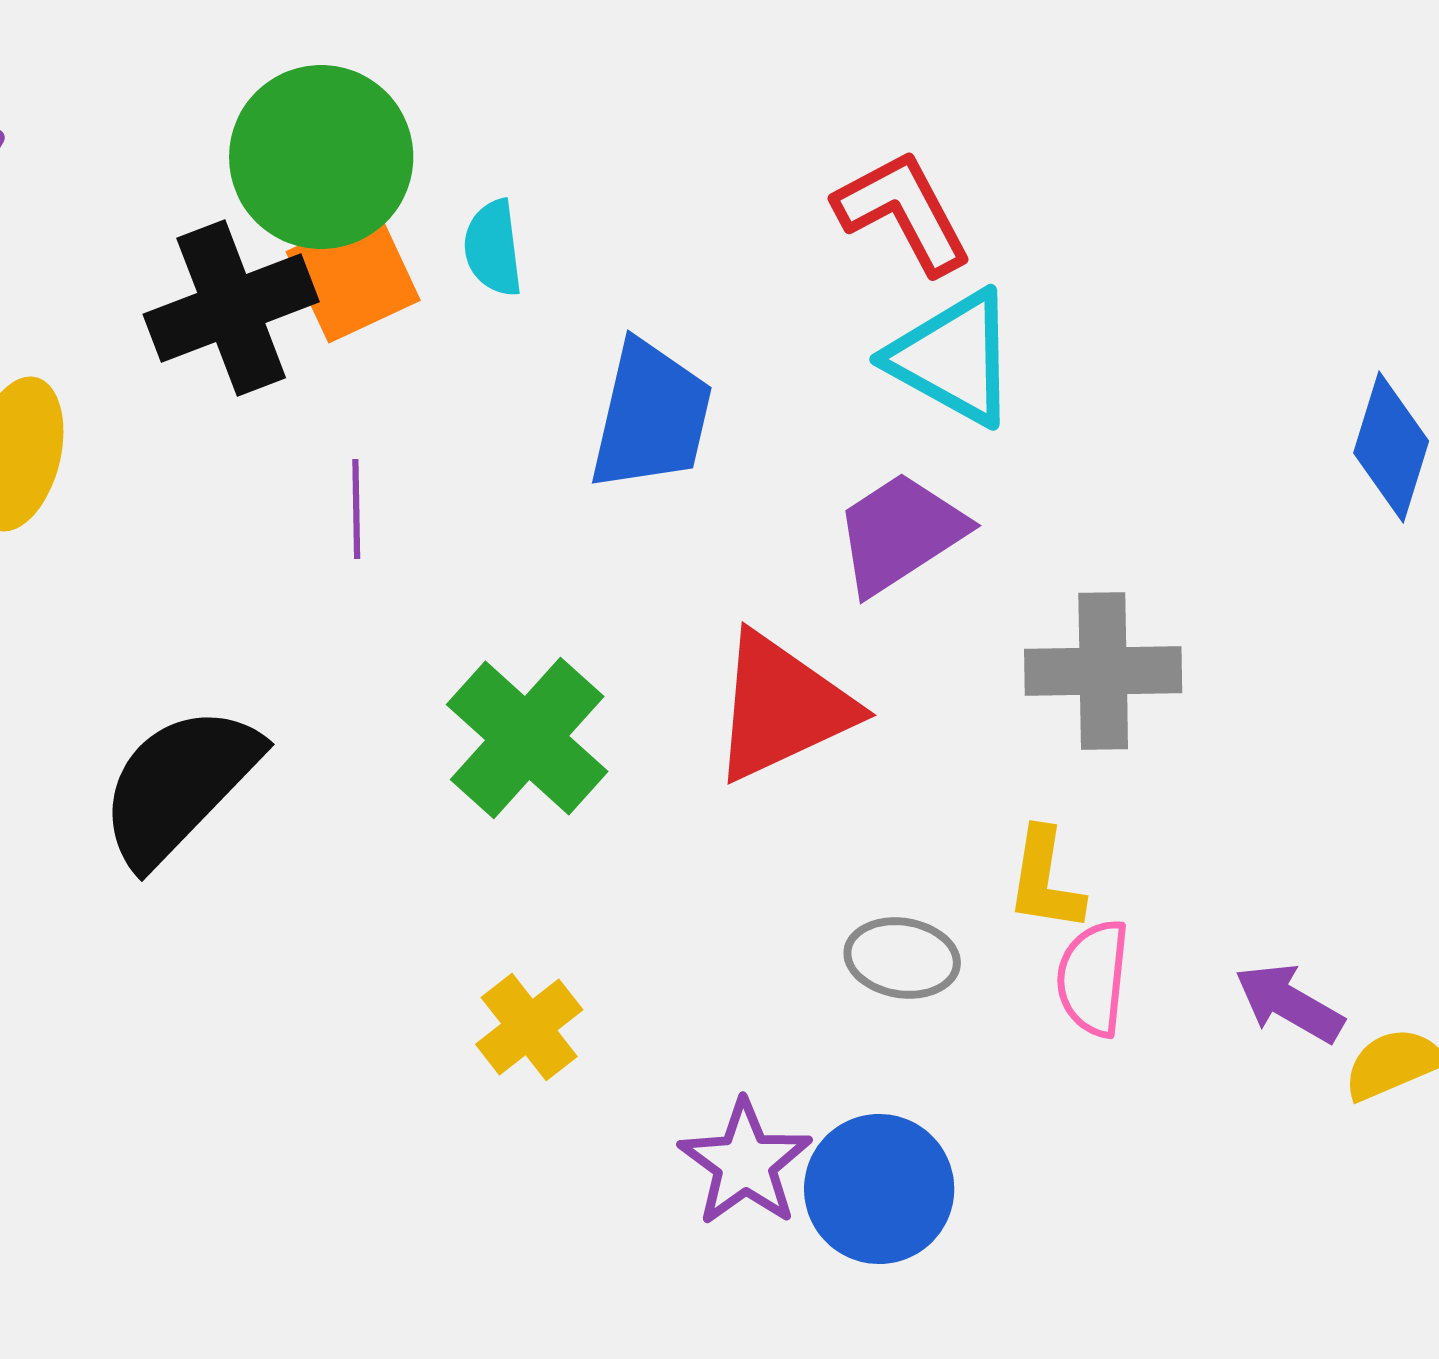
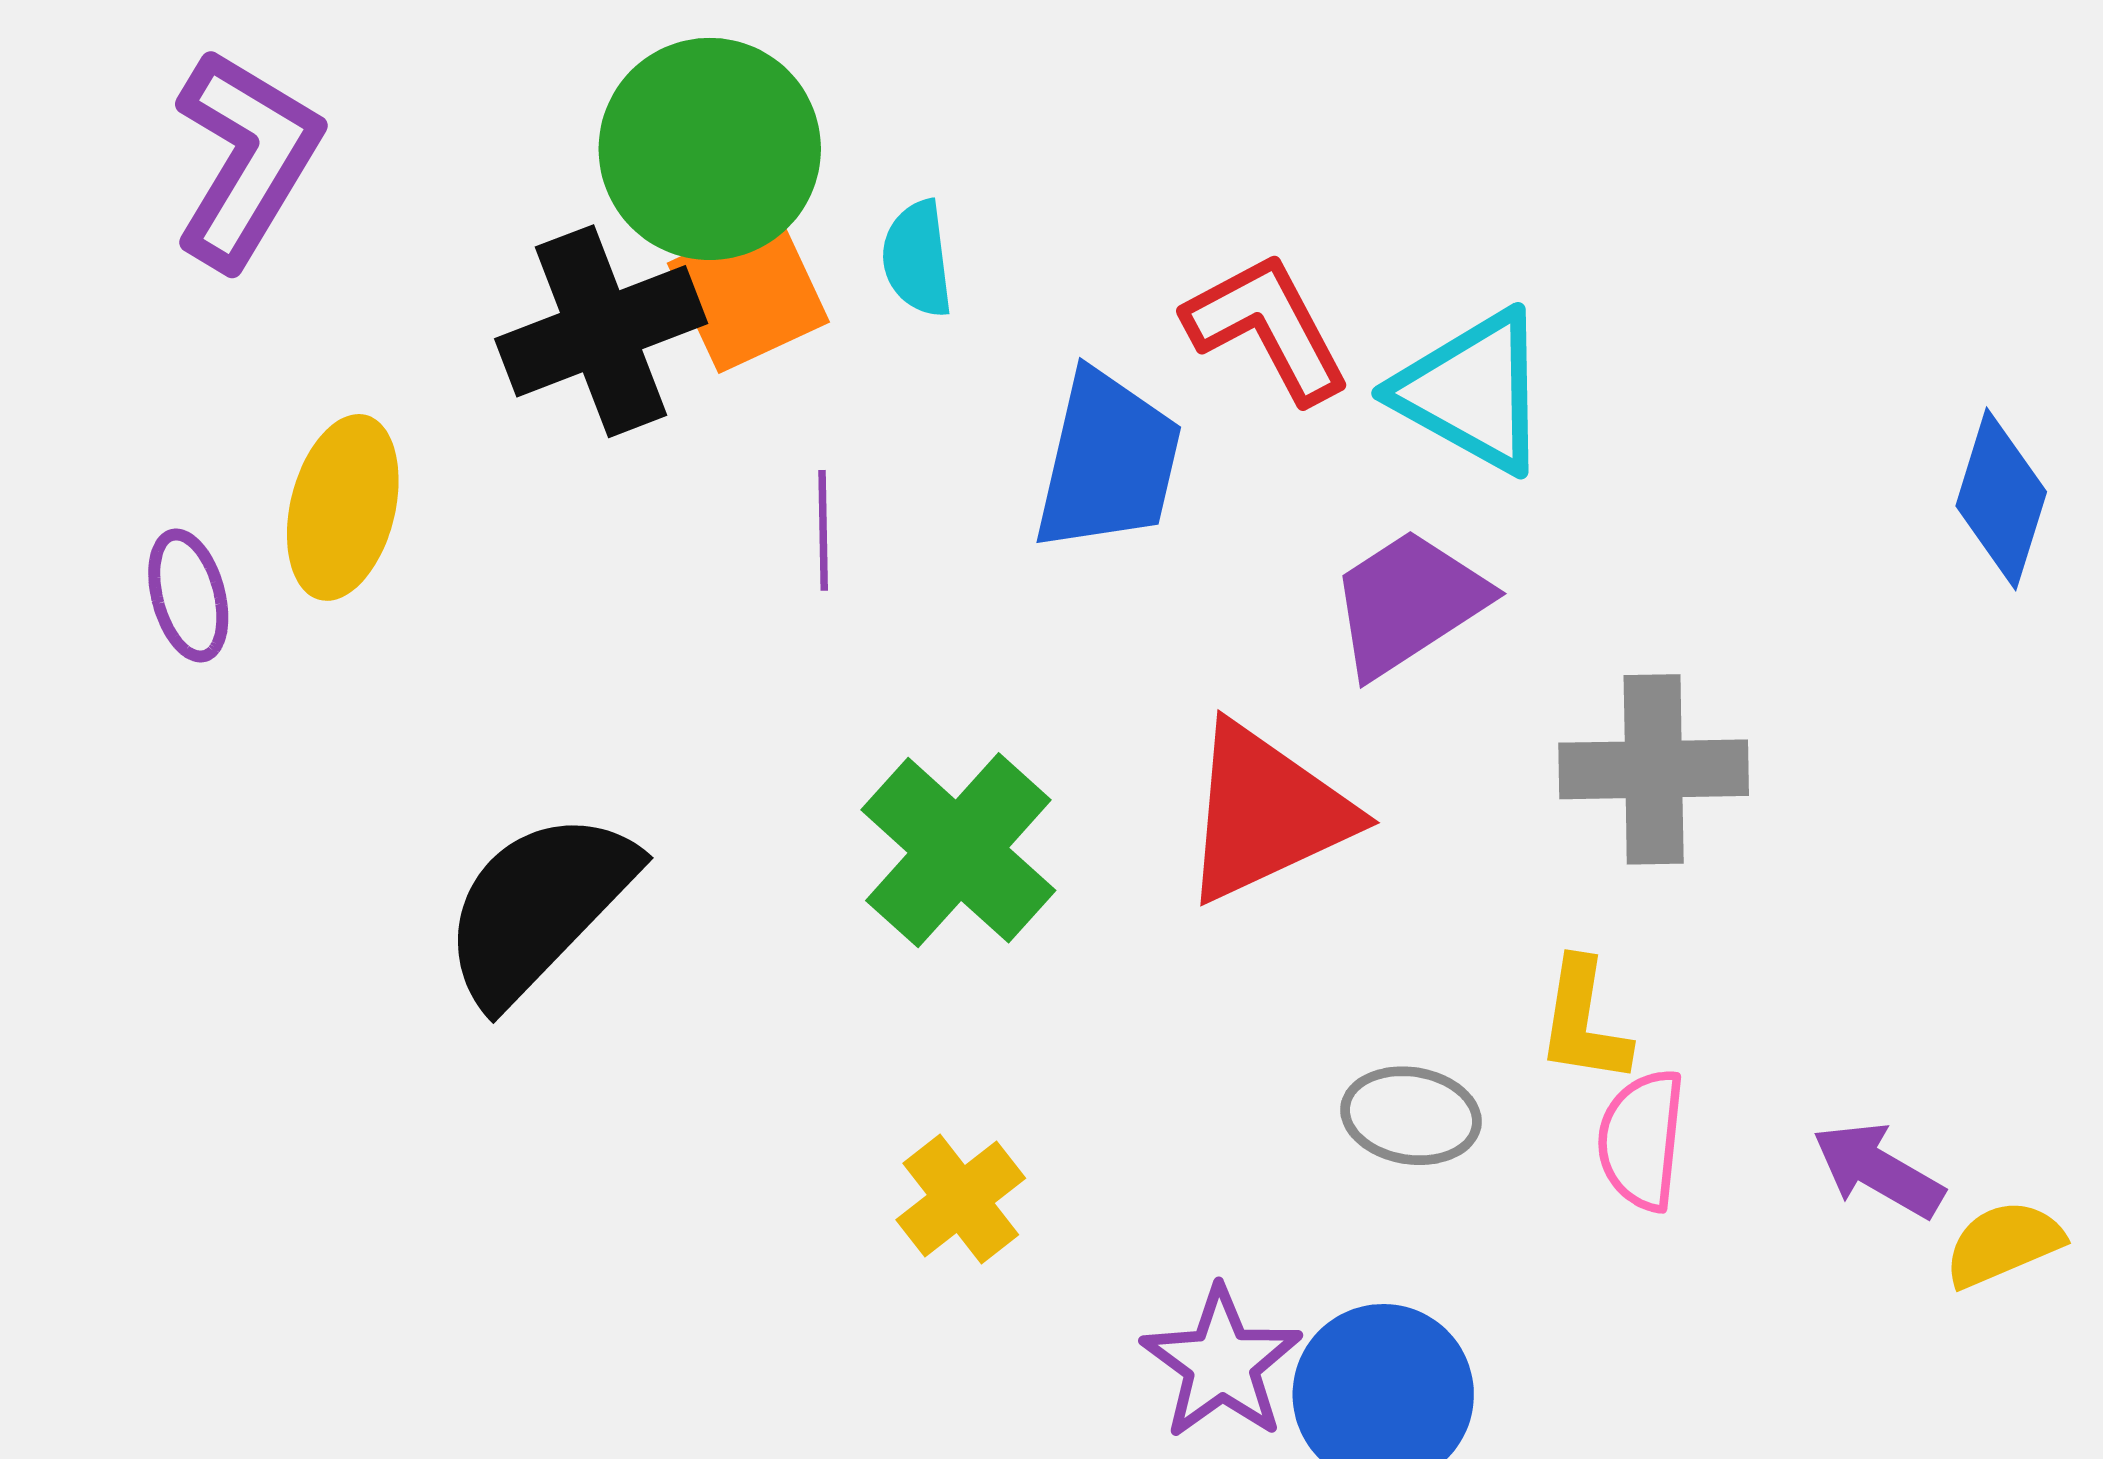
red L-shape: (903, 212) -> (1267, 328), moved
purple line: (356, 509) -> (823, 530), moved

